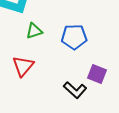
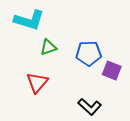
purple square: (97, 74) -> (112, 70), moved

